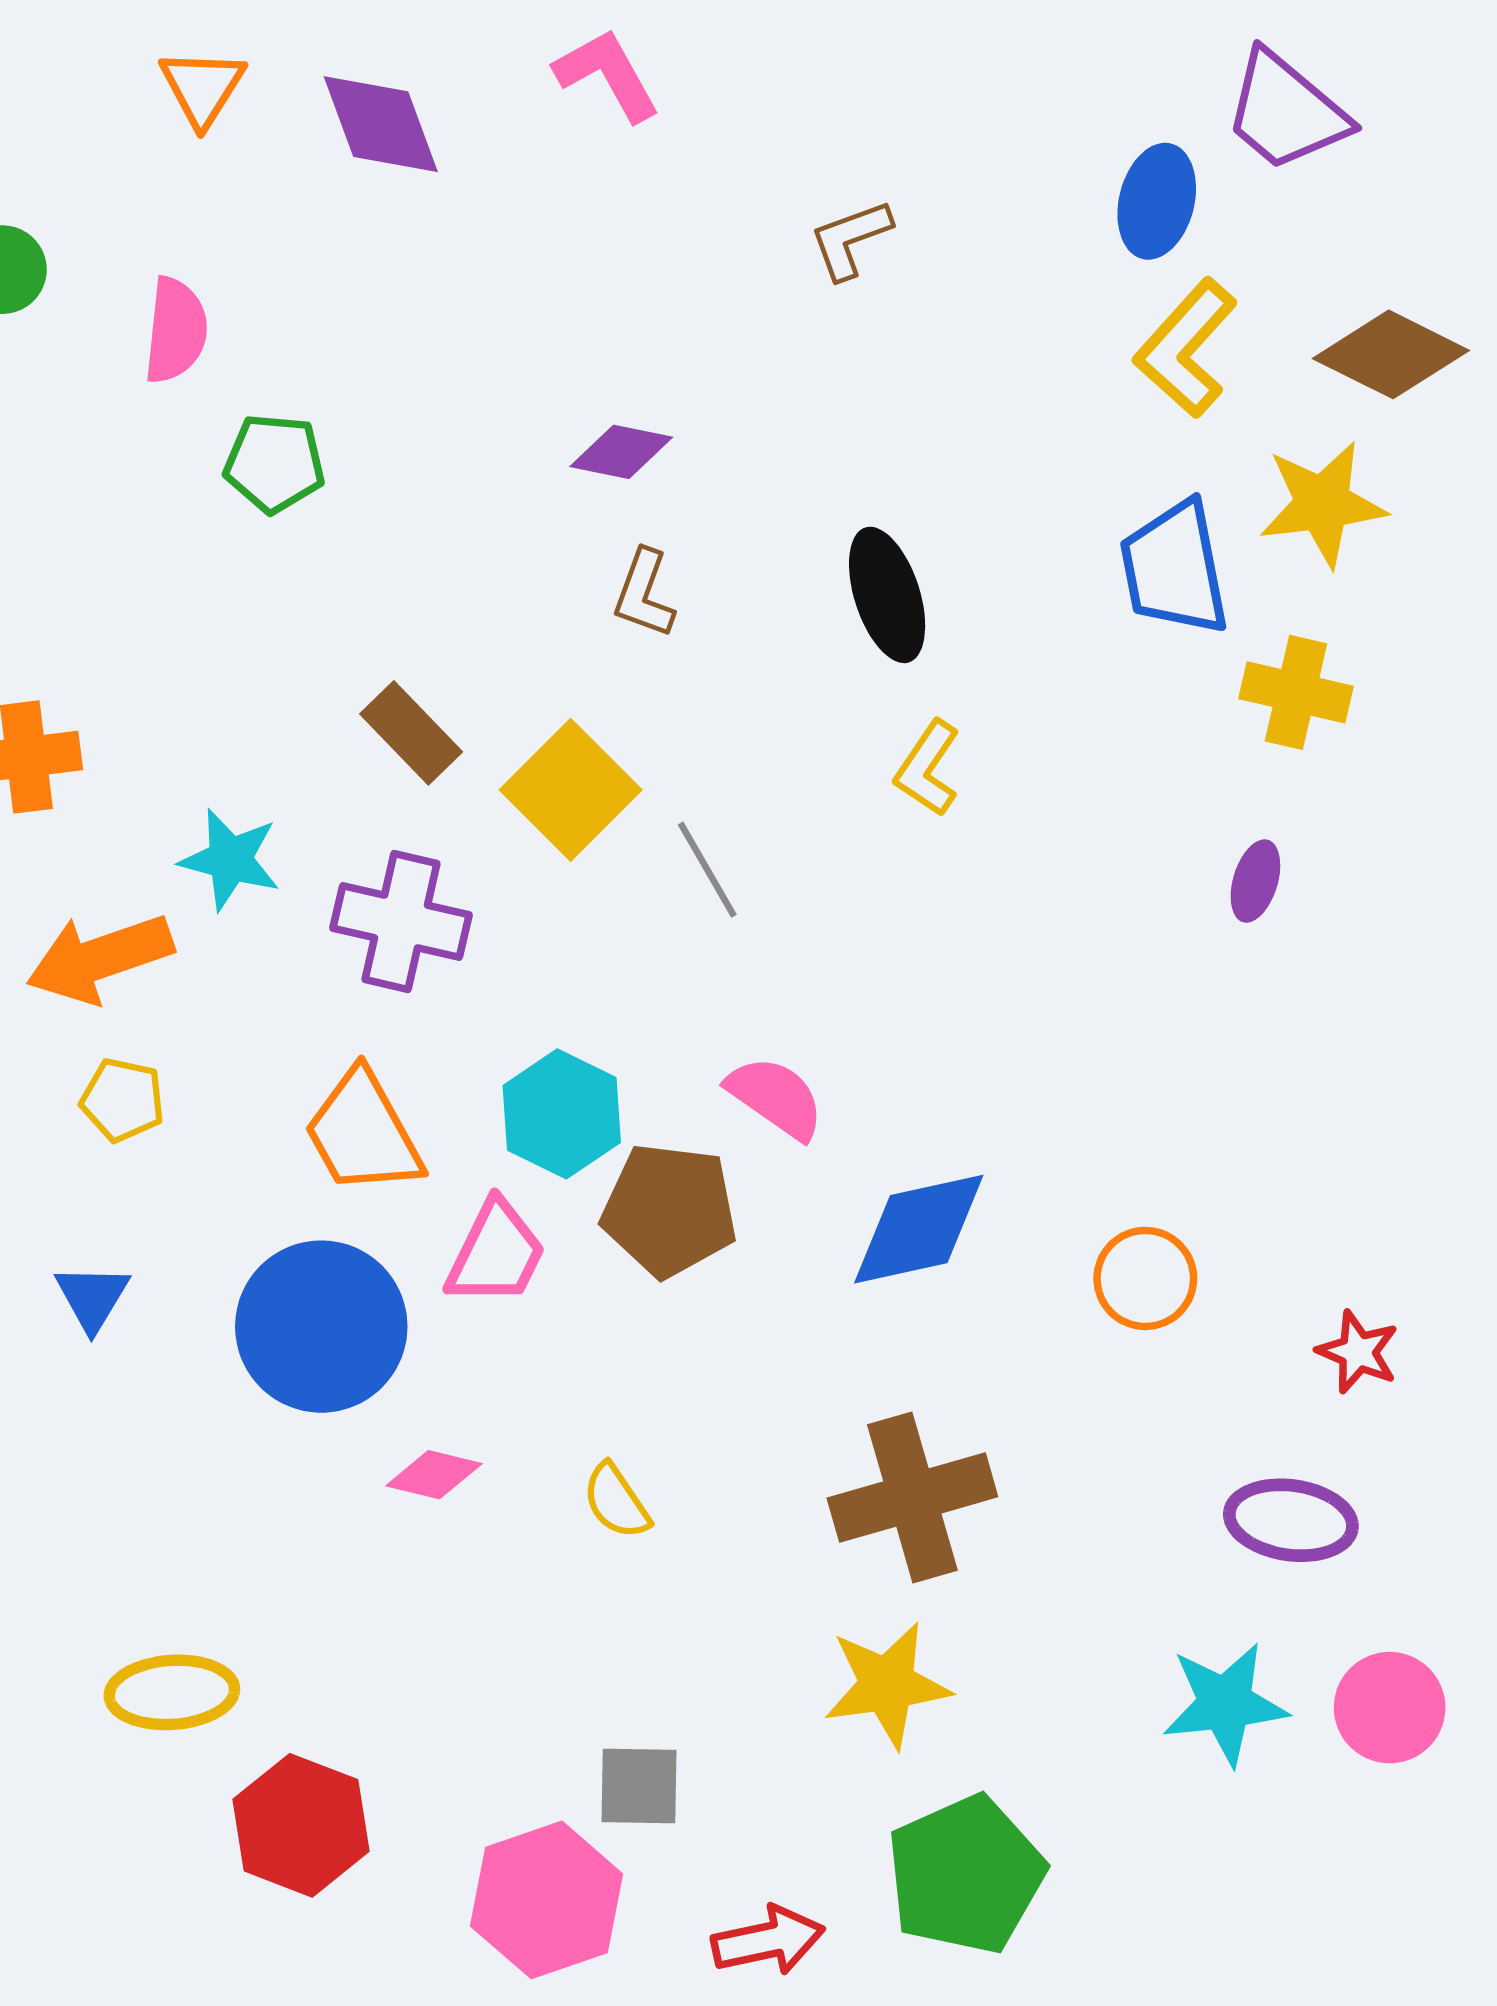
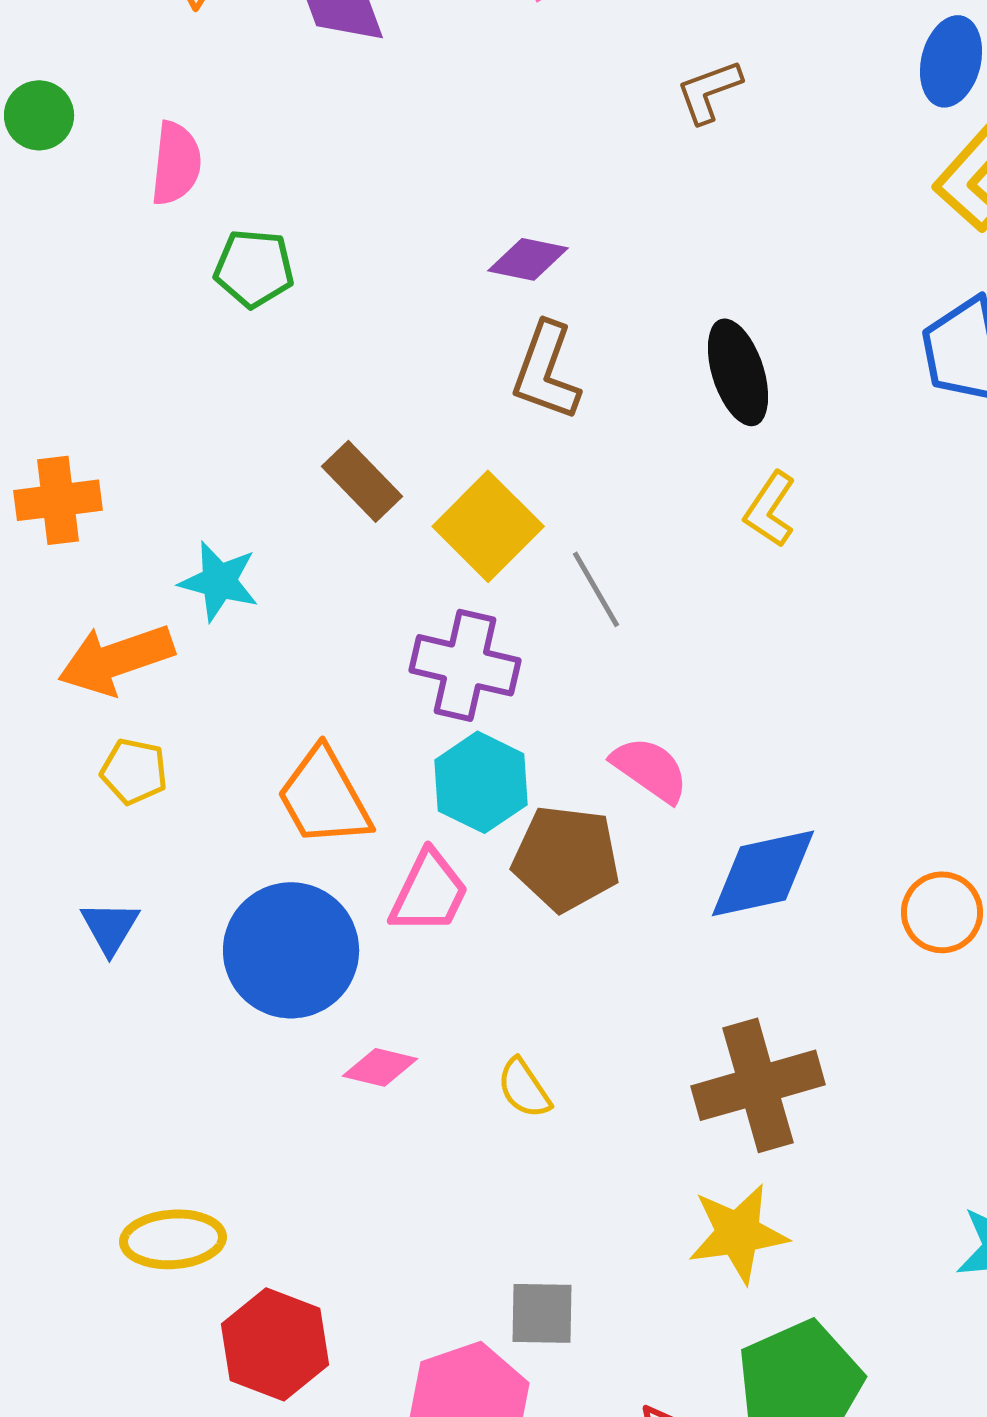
brown L-shape: (644, 594) -> (546, 371), size x1.4
purple cross: (401, 922) -> (465, 665), moved

